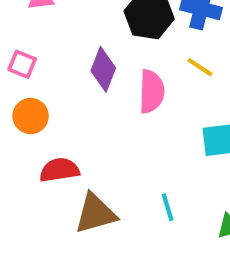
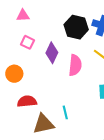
pink square: (22, 64) -> (28, 42), moved
cyan line: (168, 207) -> (65, 112), moved

